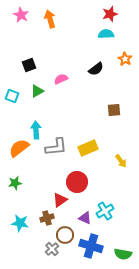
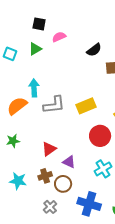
black square: (29, 65) -> (39, 24), moved, turned 32
black semicircle: (96, 69) -> (94, 50), moved
red circle: (77, 182) -> (100, 136), moved
red triangle: (60, 200) -> (49, 149), moved
purple triangle: (85, 218) -> (69, 162), moved
brown circle: (65, 235) -> (63, 184), moved

